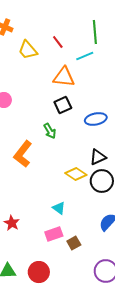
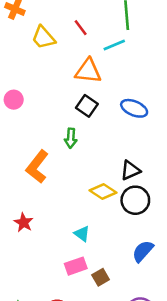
black square: (63, 105) -> (87, 106), turned -30
blue ellipse: (96, 119) -> (134, 108), moved, turned 35
green arrow: (50, 131) -> (71, 138), turned 35
red star: (12, 223) -> (24, 223), moved

